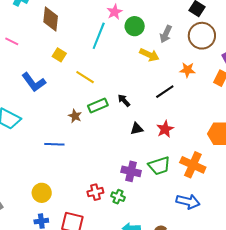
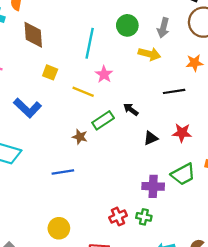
pink star: (115, 12) -> (104, 74), moved
black line: (165, 92) -> (174, 91), turned 36
red star: (165, 129) -> (182, 133), turned -30

